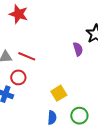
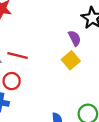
yellow square: (59, 93) -> (71, 60), moved

